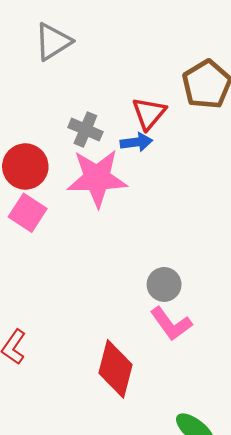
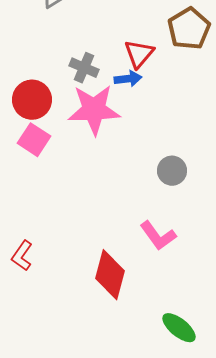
gray circle: (164, 284) -> (172, 171), moved

